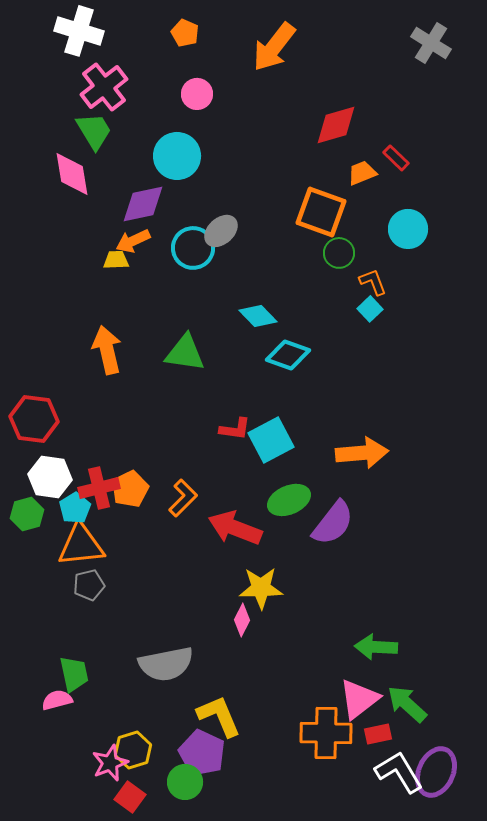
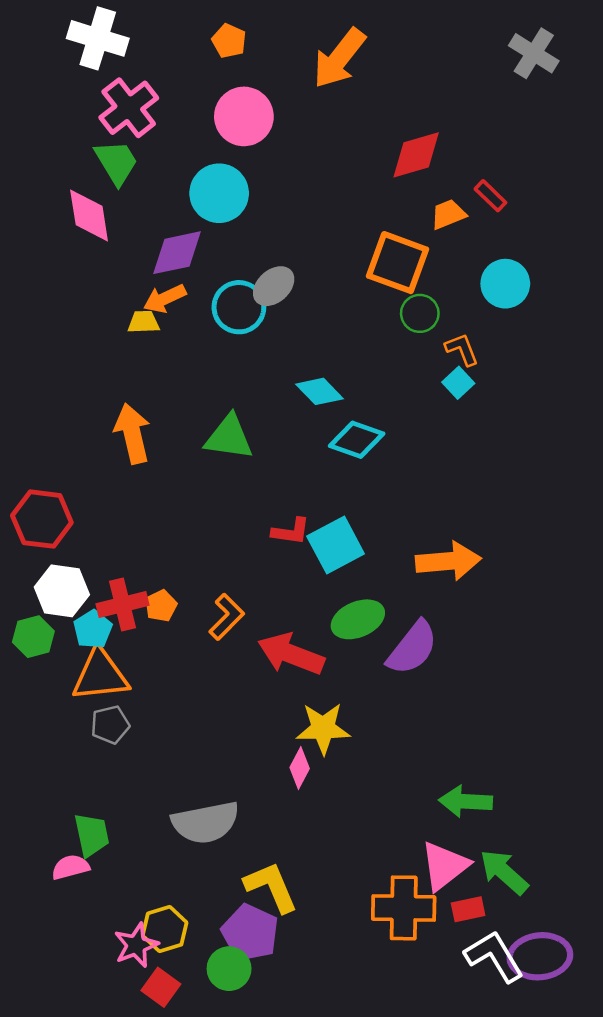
pink circle: (197, 94) -> (244, 116), size x1.5
orange pentagon: (130, 489) -> (161, 606), size x0.7
purple ellipse: (436, 772) -> (540, 956), turned 60

